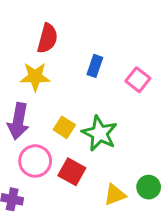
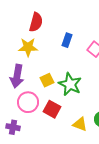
yellow square: (64, 127) -> (47, 80), turned 32
yellow triangle: (115, 195) -> (80, 124), turned 42

